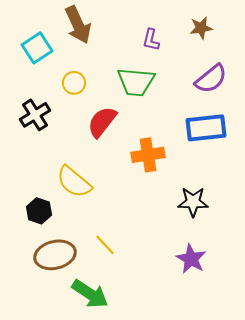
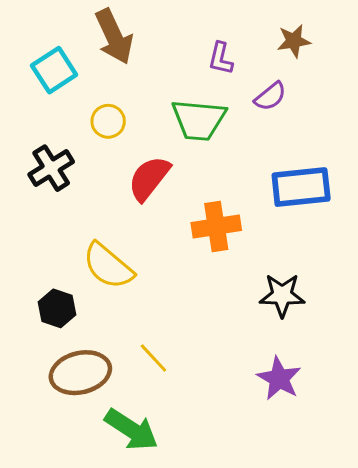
purple semicircle: (211, 79) -> (270, 96), moved, size x0.7

